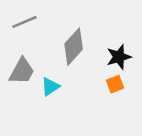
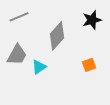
black star: (119, 57) -> (92, 20), moved

